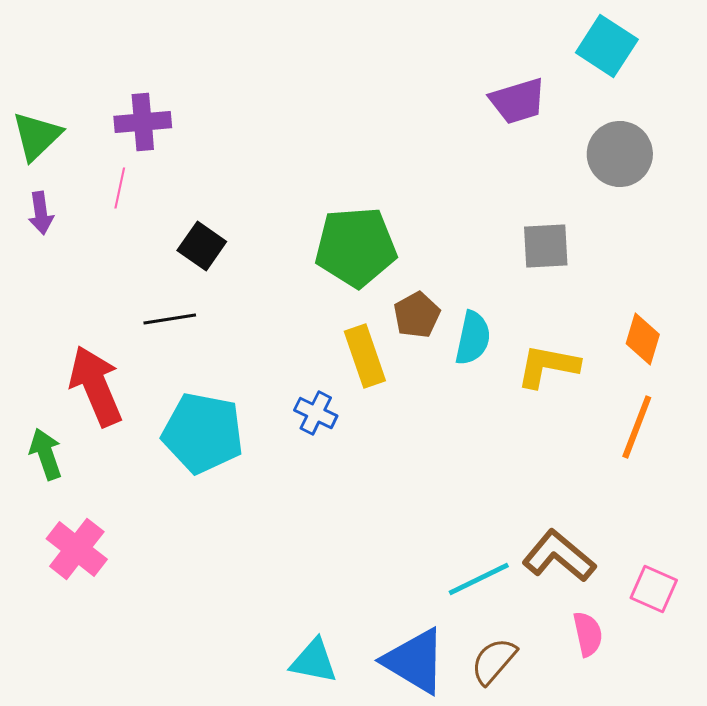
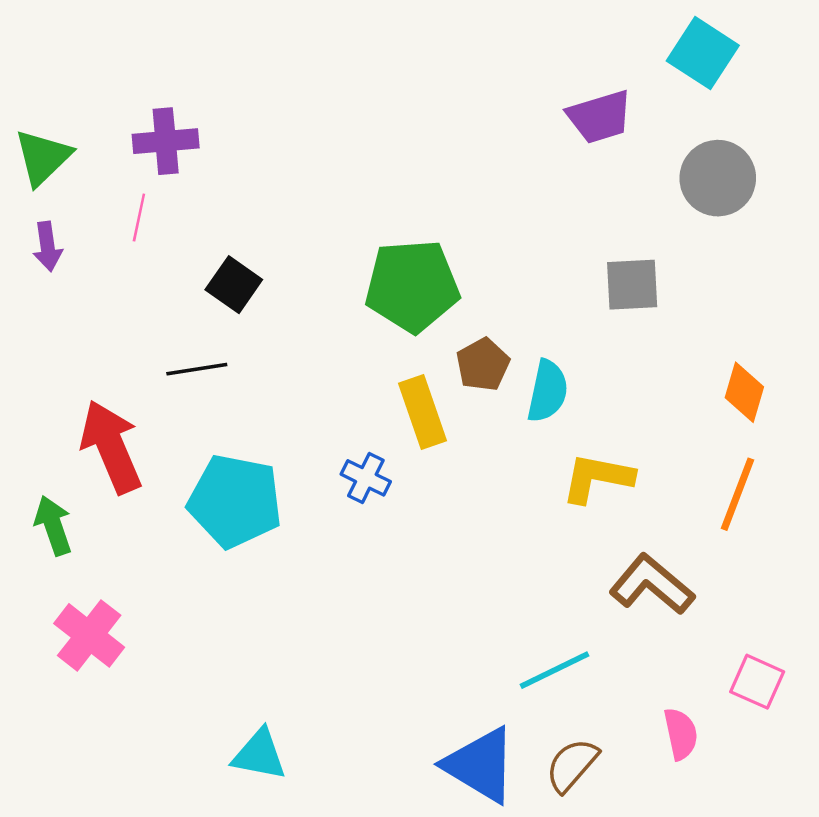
yellow L-shape: (548, 366) -> (597, 478), moved
brown L-shape: (559, 556) -> (652, 584), moved
cyan triangle: (314, 661) -> (259, 755), moved

